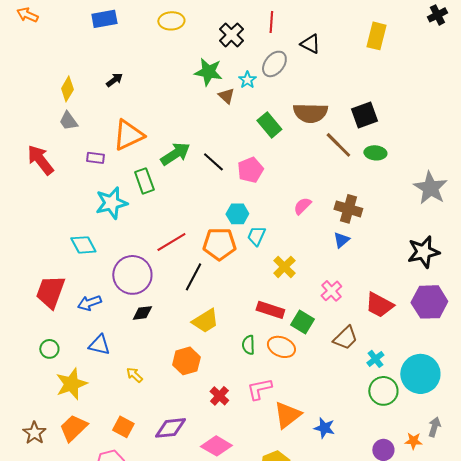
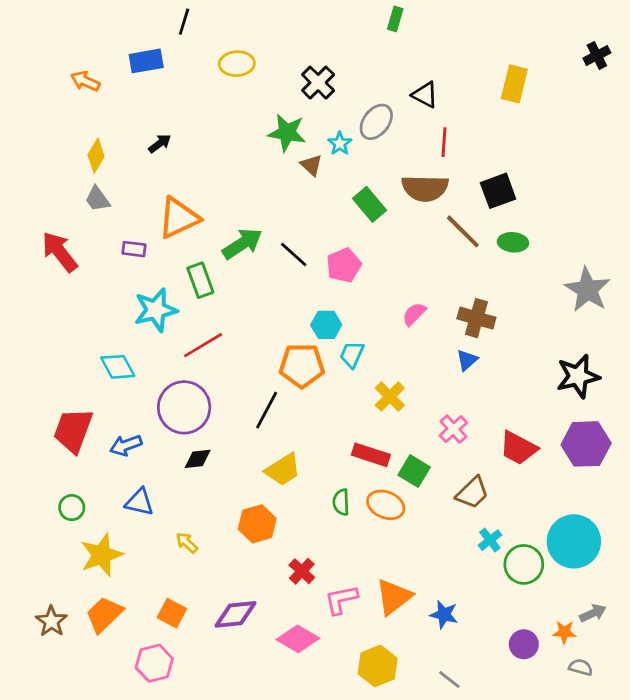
orange arrow: (27, 15) -> (85, 81), moved
red line: (271, 22) -> (444, 142), moved
red line: (171, 242) -> (203, 345), moved
cyan cross: (375, 359) -> (490, 540), moved
pink L-shape: (259, 389) -> (341, 600), moved
gray arrow: (434, 427) -> (593, 613), turned 48

